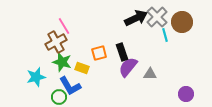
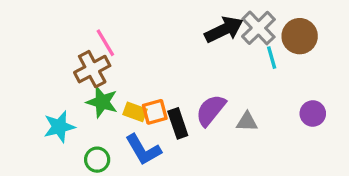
black rectangle: (122, 52) -> (178, 123), moved
orange square: (99, 53) -> (155, 112), moved
blue L-shape: (70, 86) -> (143, 150), moved
purple circle: (186, 94) -> (313, 114), moved

